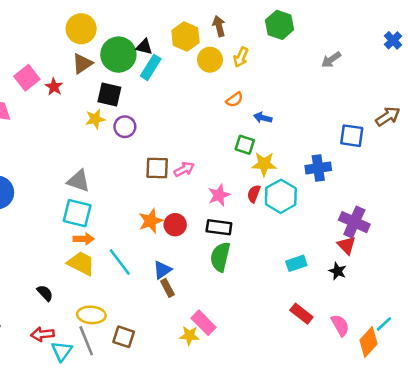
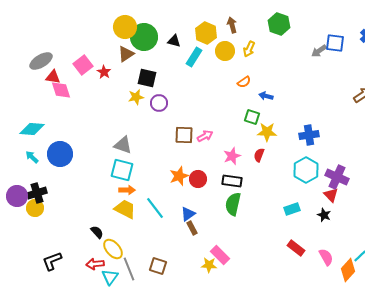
green circle: (118, 55) -> (144, 37), moved
cyan rectangle: (151, 67) -> (194, 57), moved
blue square: (352, 136) -> (335, 43), moved
cyan hexagon: (281, 196) -> (306, 170), moved
yellow ellipse: (91, 315) -> (113, 249), moved, turned 45

